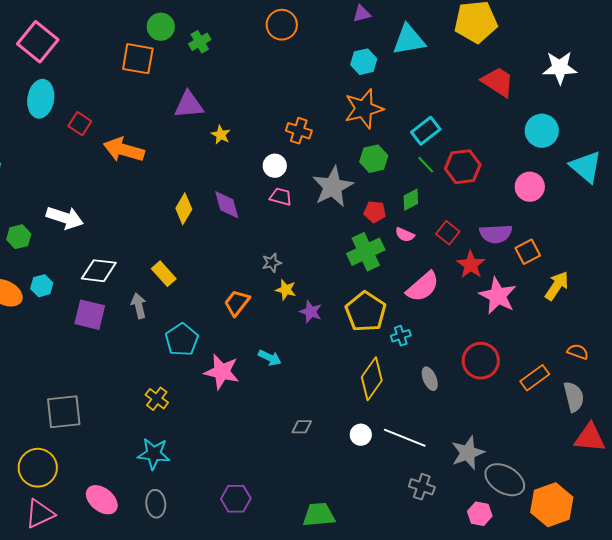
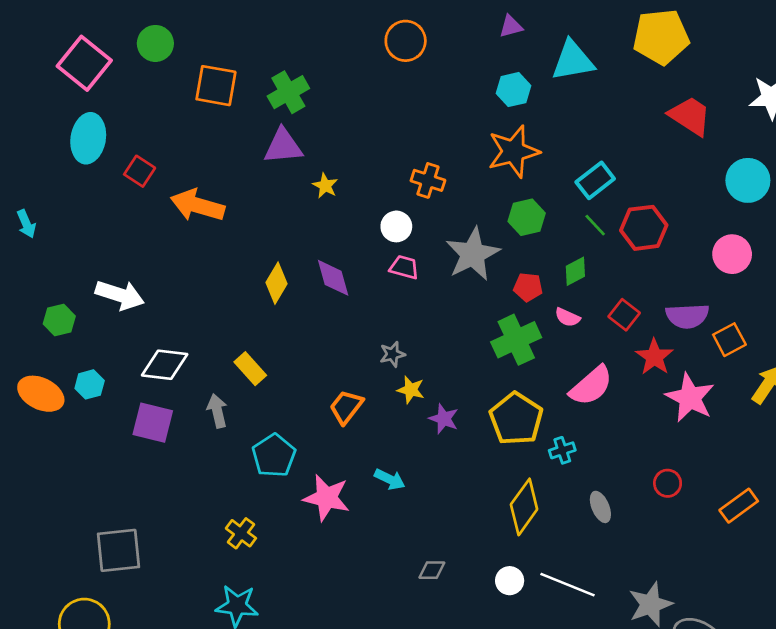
green circle: (161, 27) -> (155, 43), moved
green cross: (200, 42) -> (288, 92), moved, size x1.4
red circle: (481, 361) -> (668, 483), size x0.6

